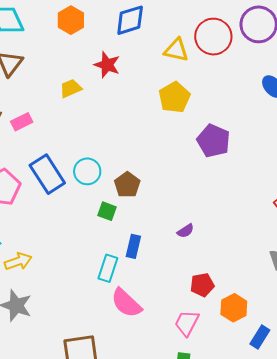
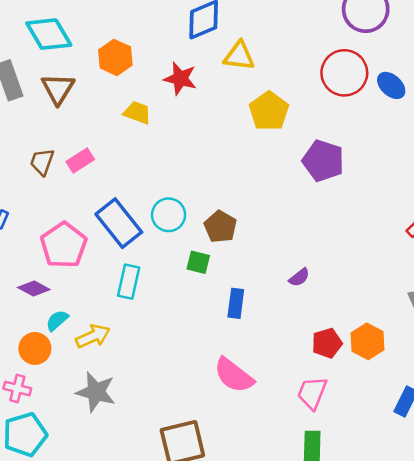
orange hexagon: (71, 20) -> (115, 57), moved
red circle: (213, 37) -> (344, 73), moved
yellow triangle: (176, 50) -> (239, 56), moved
yellow trapezoid: (71, 88) -> (137, 113), turned 50
cyan rectangle: (108, 268) -> (129, 282), moved
orange hexagon: (234, 308) -> (368, 341), moved

